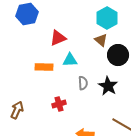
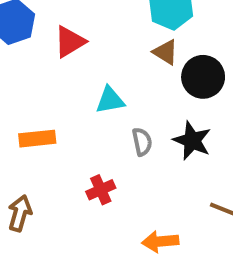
red triangle: (58, 38) -> (70, 42), moved
orange rectangle: (44, 67) -> (37, 139), moved

